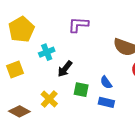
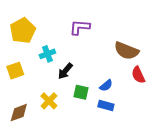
blue semicircle: (106, 82) -> (106, 85), turned -96
brown diamond: (19, 111) -> (19, 113), turned -50

